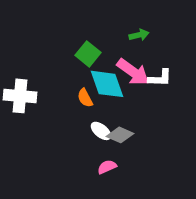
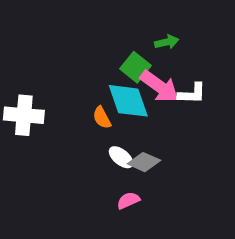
green square: (88, 54) -> (136, 67), moved

